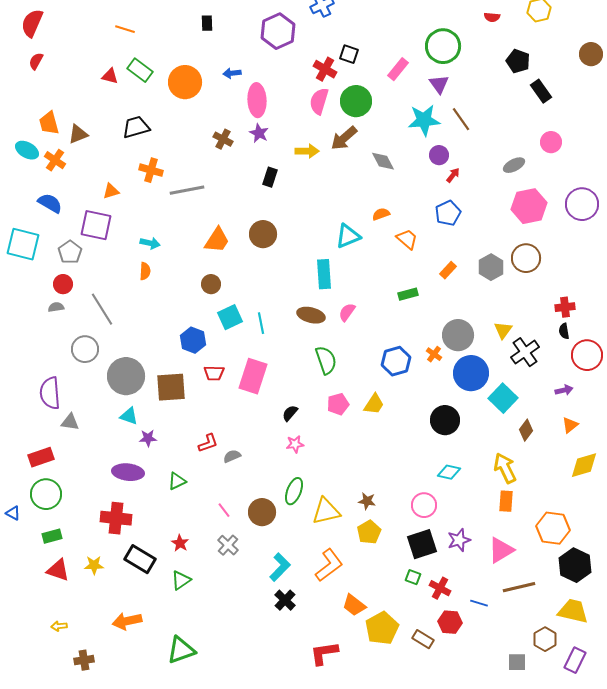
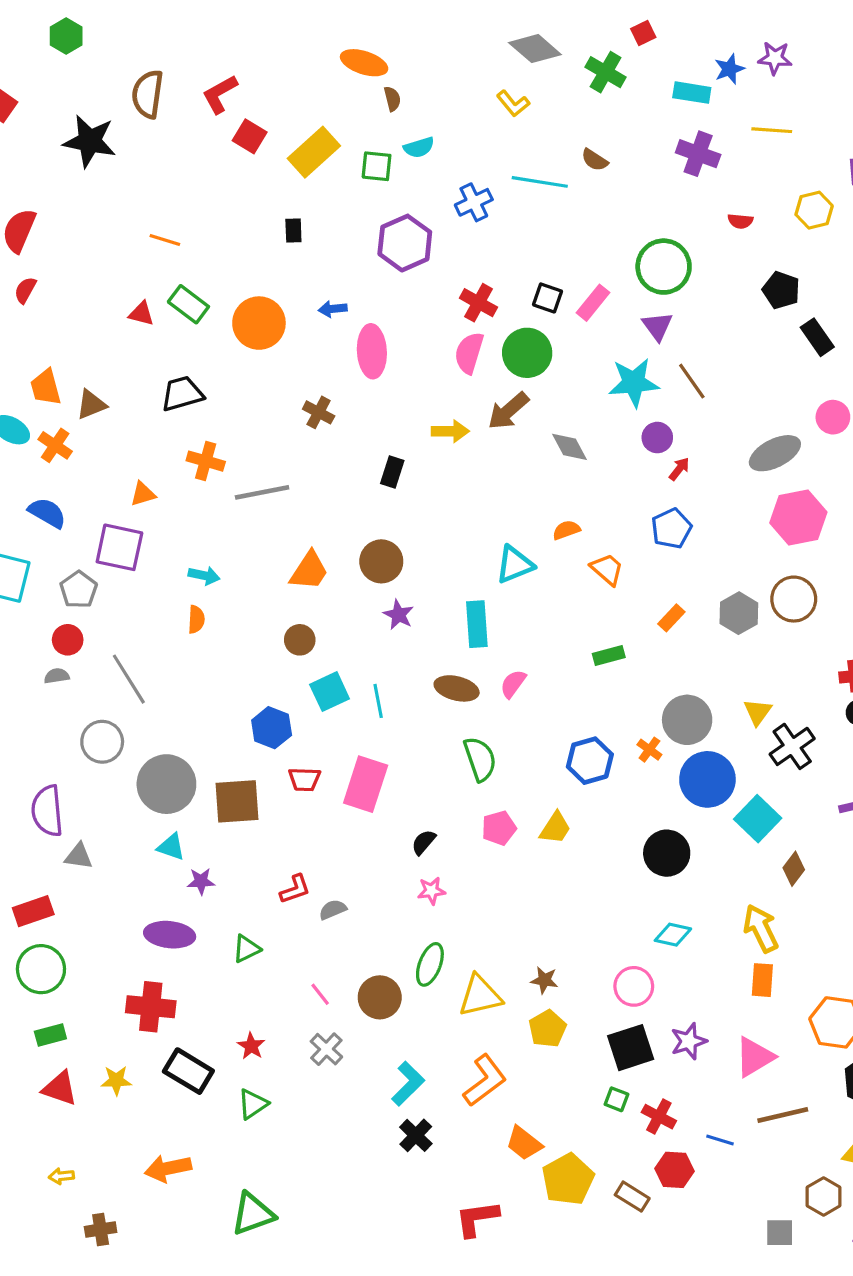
black square: (349, 54) -> (548, 298), moved
purple star: (259, 133) -> (399, 615), moved
gray ellipse: (514, 165) -> (775, 453), size x1.5

